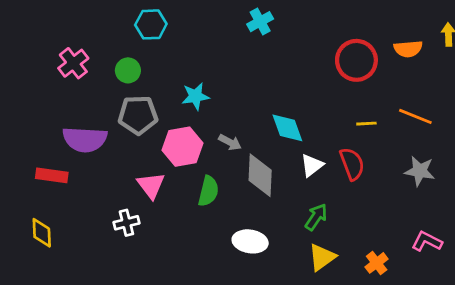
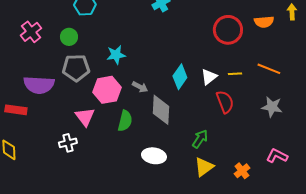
cyan diamond: (287, 128) -> (180, 77), turned 55
white triangle: (312, 165) -> (209, 77), moved

